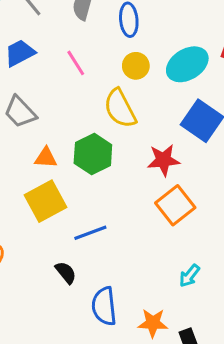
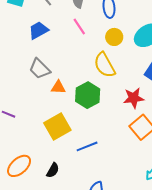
pink line: (76, 63) -> (79, 26), moved
orange triangle: (46, 158) -> (58, 87), moved
black semicircle: (66, 273) -> (53, 170), moved, turned 70

